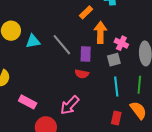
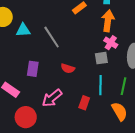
orange arrow: (100, 32) -> (108, 21), moved
purple rectangle: (86, 54) -> (33, 69), moved
red rectangle: (116, 118) -> (84, 103), moved

